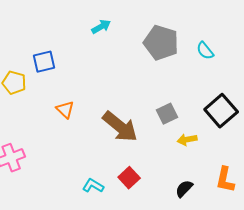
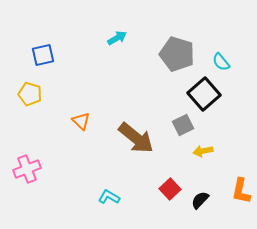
blue square: (44, 62) -> (43, 55), moved
black square: (221, 111) -> (204, 94), moved
red square: (129, 178) -> (170, 189), moved

